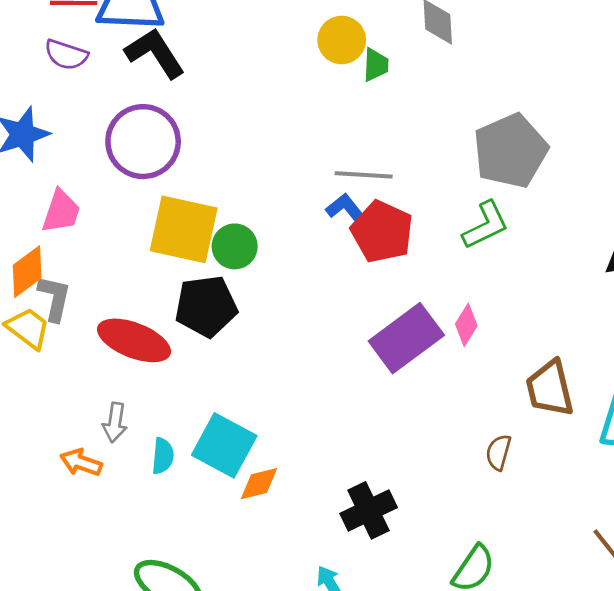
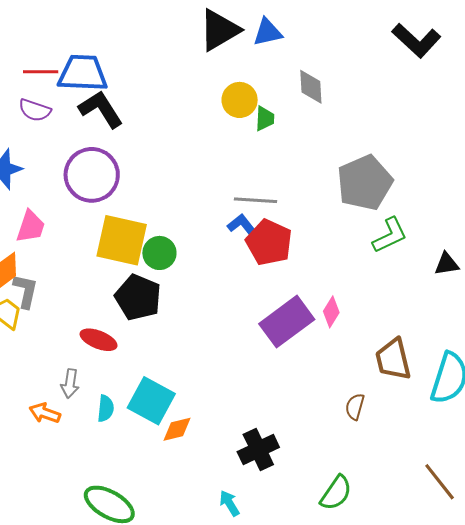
green L-shape: (486, 225) -> (390, 235), moved
black pentagon: (206, 306) -> (138, 297), turned 30
red ellipse: (134, 340) -> (99, 340), moved, size x0.7

